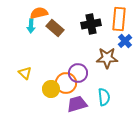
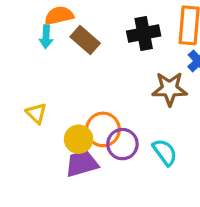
purple circle: (78, 73) -> (122, 144), moved
cyan semicircle: (104, 97) -> (165, 152), turned -30
purple trapezoid: (77, 104) -> (82, 164), moved

